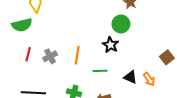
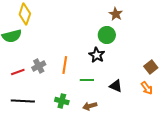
red line: (28, 54) -> (18, 72), moved, turned 56
orange arrow: (149, 79) -> (147, 88), moved

